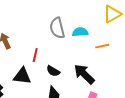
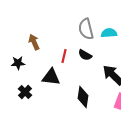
black semicircle: (53, 71) -> (85, 55), moved

